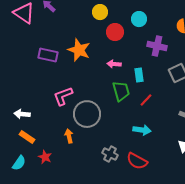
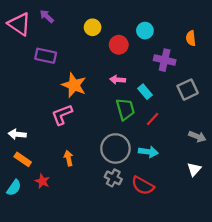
yellow circle: (100, 12) -> (93, 27), moved
orange star: (79, 50) -> (74, 85), moved
purple rectangle: (48, 55) -> (46, 56), moved
cyan rectangle: (139, 75) -> (145, 92), turned -32
gray circle: (87, 114) -> (115, 148), moved

